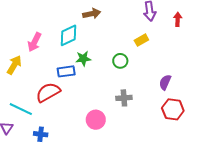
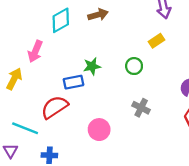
cyan diamond: (68, 35) -> (61, 20), moved
gray cross: (124, 98) -> (141, 108), turned 35
pink circle: (96, 120) -> (99, 130), moved

